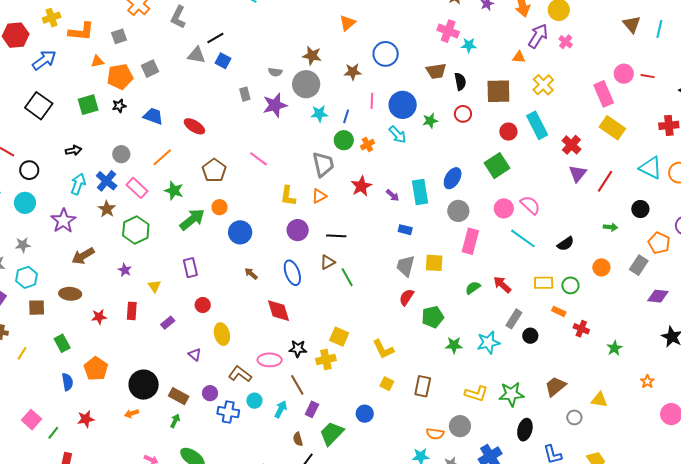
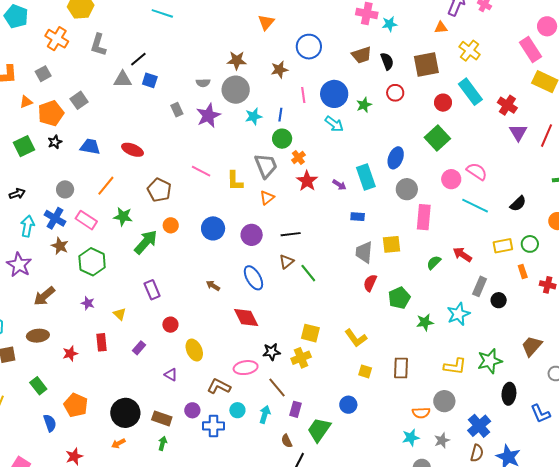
orange cross: (367, 145) -> (298, 157), moved
yellow L-shape: (288, 196) -> (235, 181), moved
blue circle: (240, 232) -> (213, 228), moved
orange rectangle: (559, 311) -> (523, 272), turned 56

